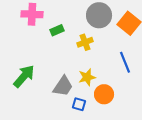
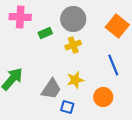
gray circle: (99, 15) -> (73, 19), moved
orange circle: (104, 94) -> (103, 97), moved

